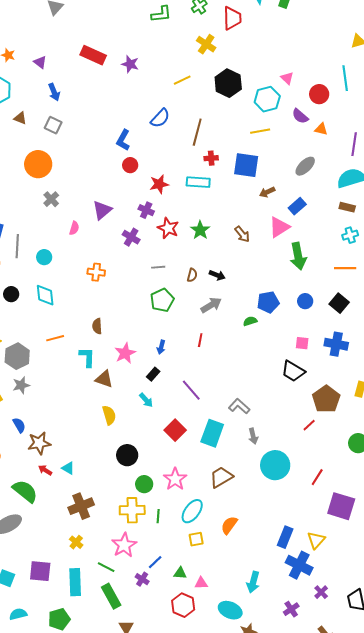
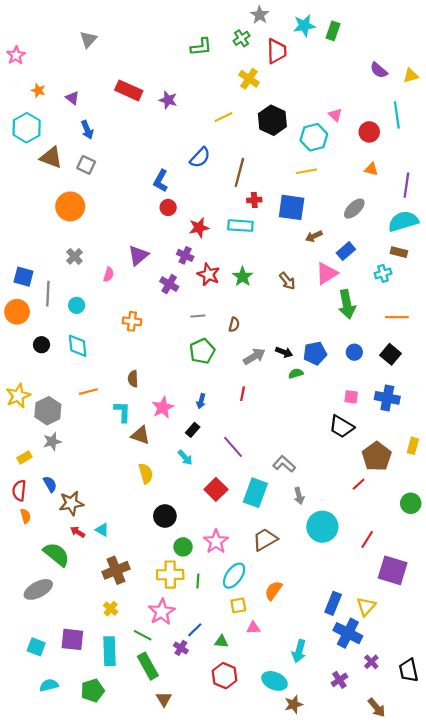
purple semicircle: (300, 116) -> (379, 70), moved
brown triangle: (20, 118) -> (51, 157), size x1.6
gray cross: (51, 199) -> (74, 256), moved
cyan cross: (350, 235) -> (383, 273), moved
black arrow: (217, 275) -> (284, 352), moved
pink triangle: (201, 583) -> (253, 628), moved

